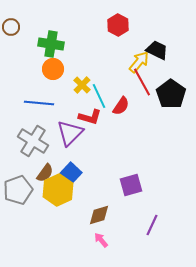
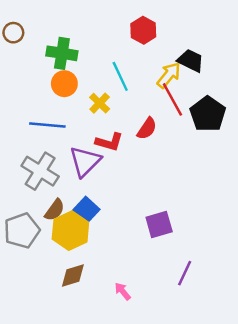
cyan line: (99, 96) -> (120, 76), moved
brown diamond: (99, 215) -> (73, 276), moved

